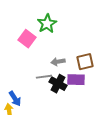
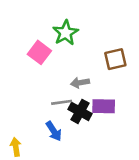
brown square: (85, 62) -> (115, 59), moved
blue arrow: (15, 99) -> (54, 131), moved

